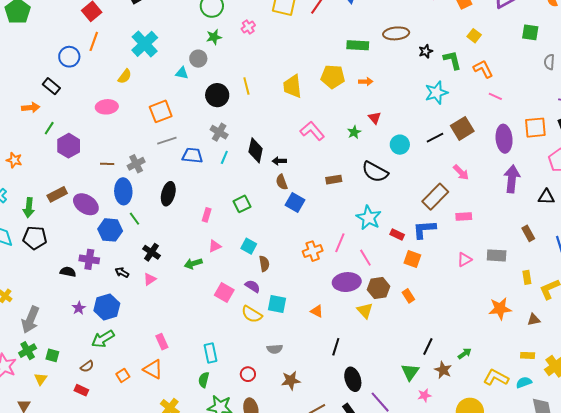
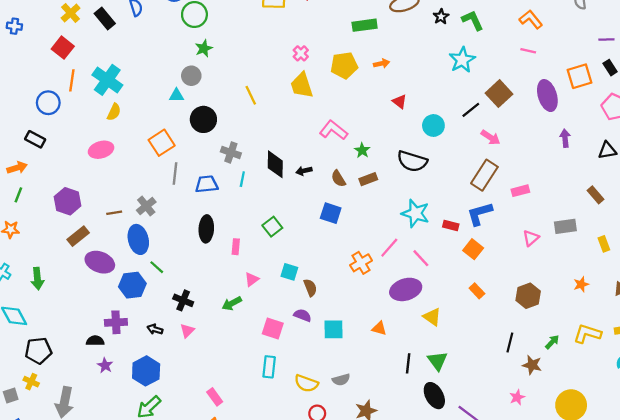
pink cross: (248, 27) -> (301, 53), moved
cyan cross: (145, 44) -> (107, 80), moved
orange L-shape: (483, 69) -> (531, 19), moved
black circle: (217, 95) -> (203, 119), moved
green line: (49, 128) -> (18, 195), moved
green star: (354, 132) -> (362, 150), moved
gray line: (167, 141) -> (175, 174), turned -54
pink arrow: (461, 172) -> (490, 137), moved
purple arrow: (512, 179) -> (565, 138), size x0.6
brown semicircle: (282, 182) -> (338, 179), moved
brown rectangle: (57, 194) -> (78, 236), moved
black ellipse: (168, 194) -> (206, 229), moved
black pentagon: (35, 238) -> (38, 351), moved
pink line: (340, 243) -> (389, 248), turned 30
orange square: (412, 259) -> (473, 249), turned 30
brown hexagon: (379, 288) -> (528, 296), moved
purple star: (79, 308) -> (105, 365), moved
orange star: (500, 309) -> (581, 284), size x0.6
yellow semicircle: (252, 314) -> (306, 383), moved
cyan rectangle: (211, 353) -> (269, 367), moved, turned 30
green triangle: (410, 372) -> (437, 361), moved
yellow L-shape: (496, 378) -> (587, 334), moved

